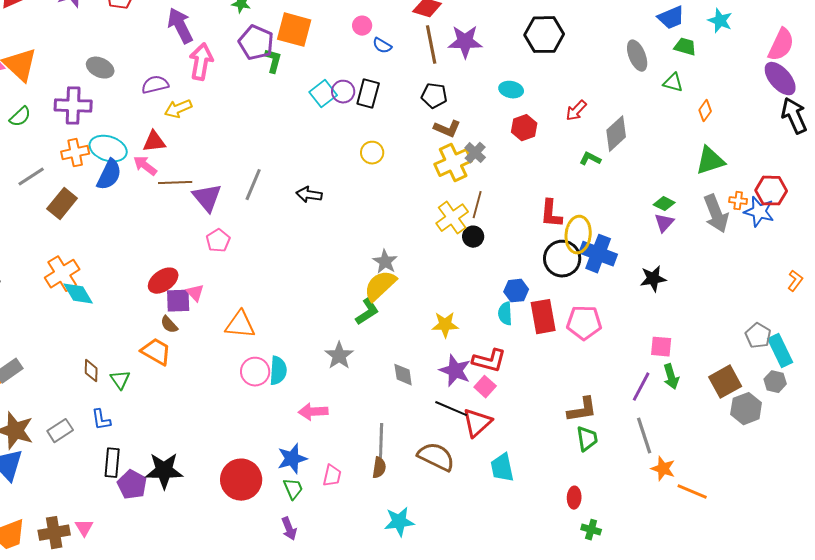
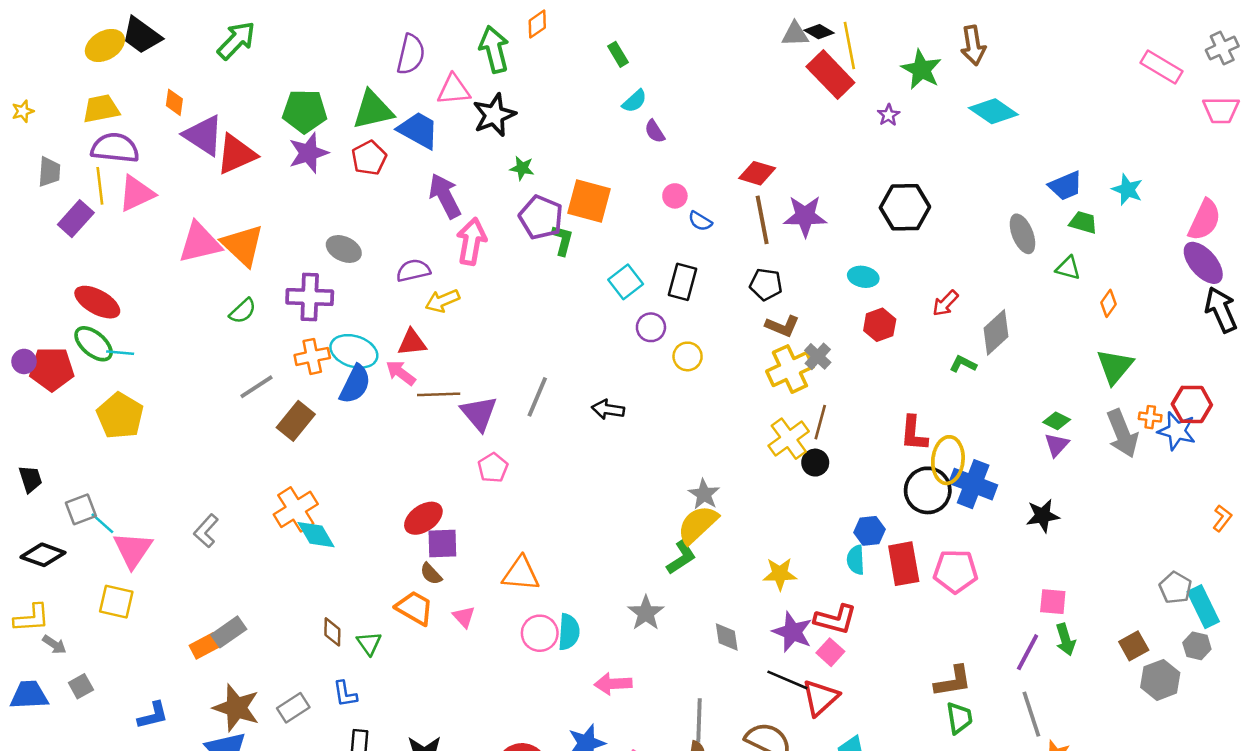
purple circle: (343, 92) -> (651, 327), moved
green triangle: (710, 161) -> (1115, 367), turned -32
pink triangle: (195, 293) -> (464, 617), moved
brown square: (725, 382) -> (1134, 646), size x0.7

